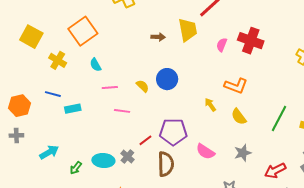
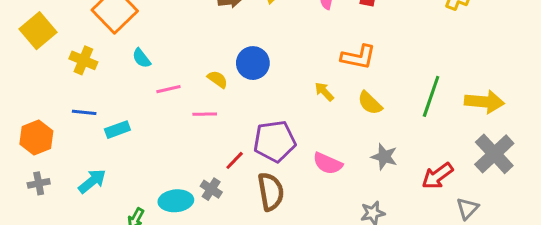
yellow square: (31, 37) -> (38, 31), turned 30
pink line: (122, 111) -> (205, 114), moved
cyan arrow: (49, 152) -> (92, 181), moved
gray star: (243, 153) -> (384, 157), turned -30

